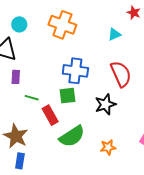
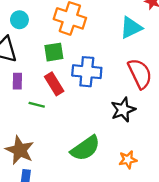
cyan triangle: (114, 34) -> (131, 28), size x1.5
green square: (68, 96) -> (54, 52), moved
red rectangle: (50, 115) -> (54, 84), moved

